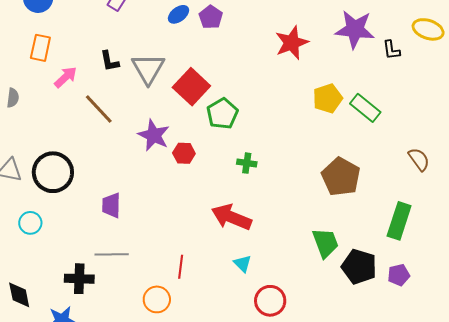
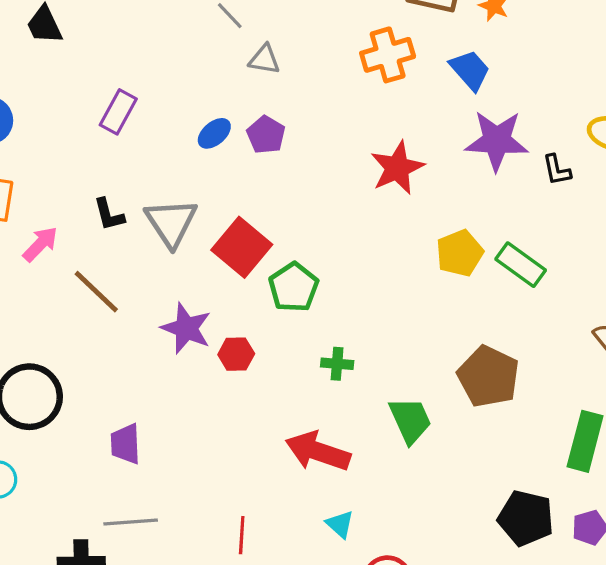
green trapezoid: (325, 243) -> (410, 420), moved

